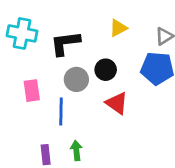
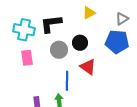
cyan cross: (22, 33) -> (24, 30), moved
blue line: (61, 111) -> (67, 81), moved

